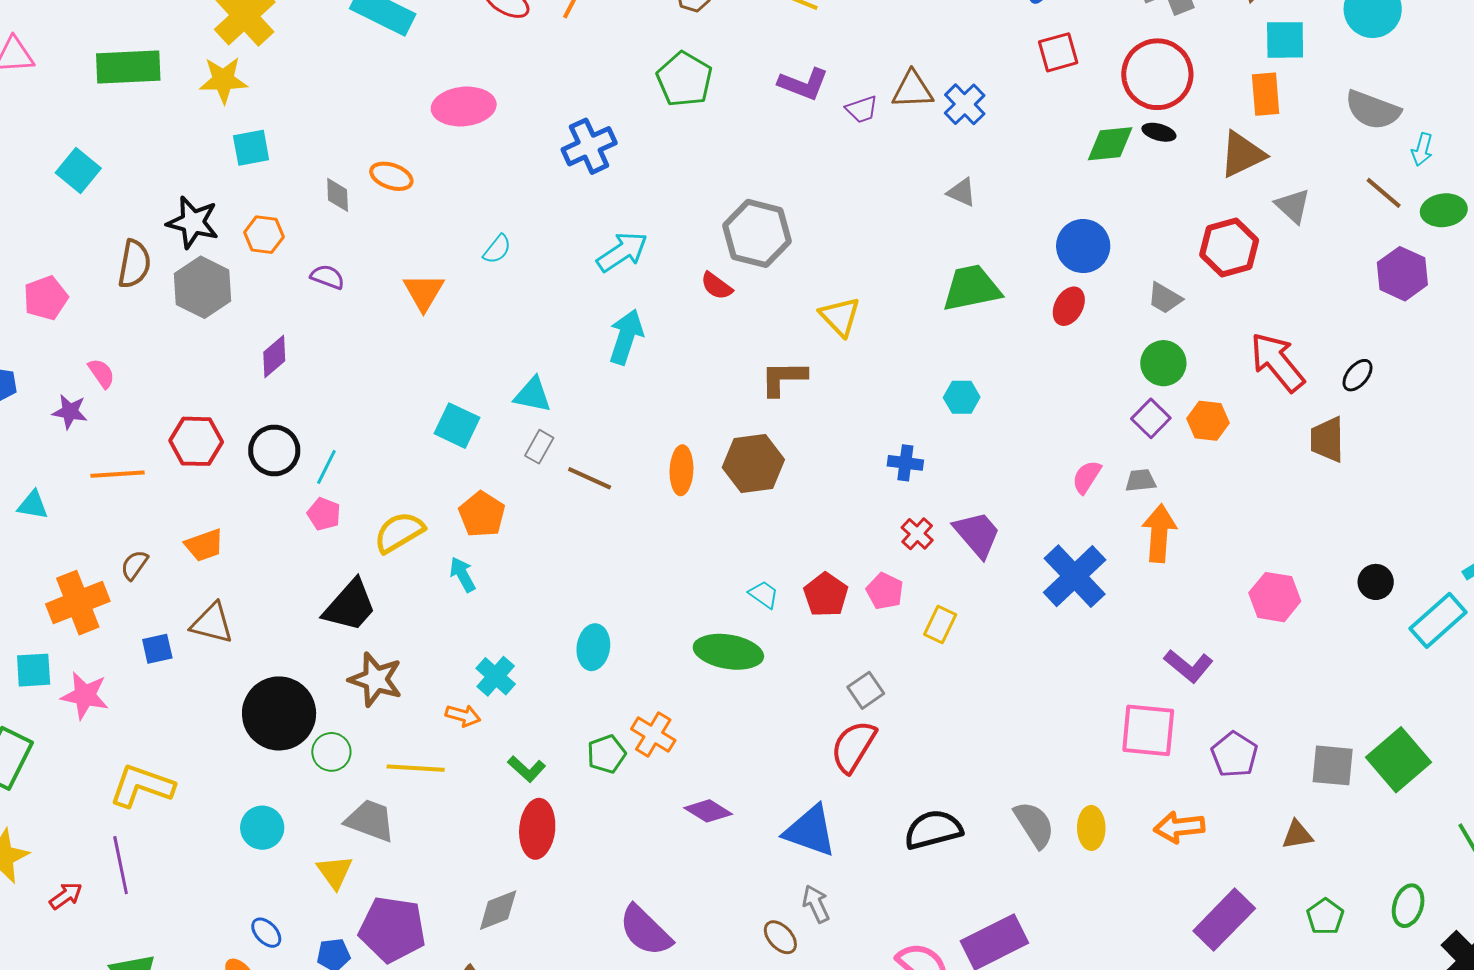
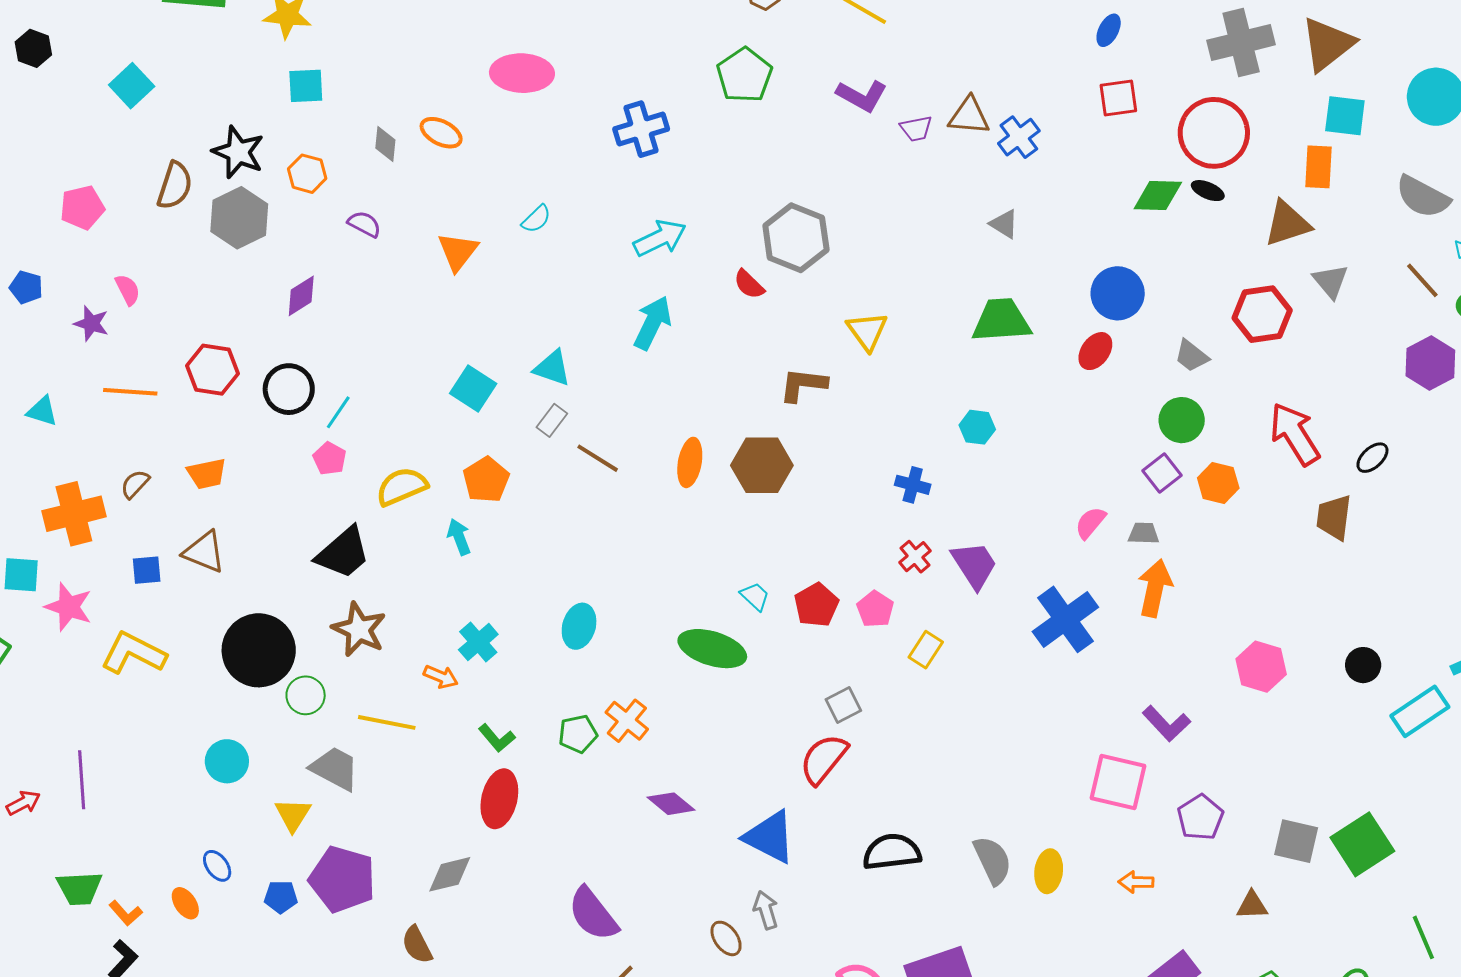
yellow L-shape: (142, 786) -> (133, 653), moved
orange arrow: (1179, 827) -> (1136, 882), size x0.7

